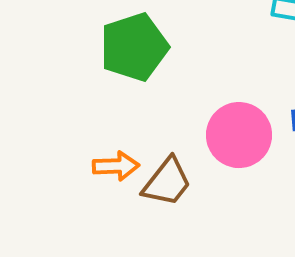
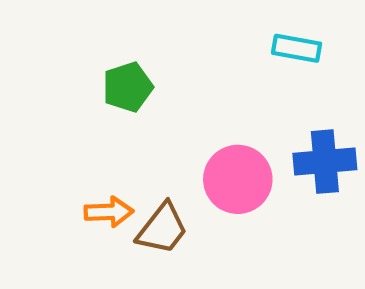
green pentagon: (134, 47) -> (128, 87), size x0.7

